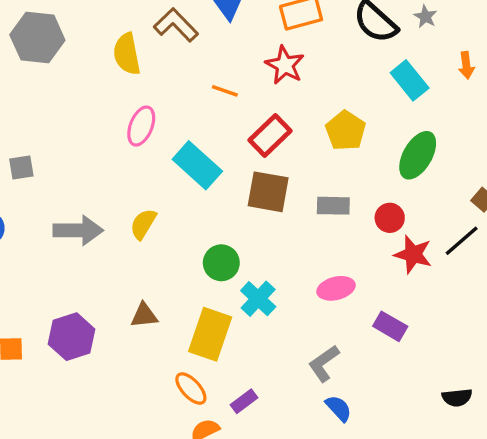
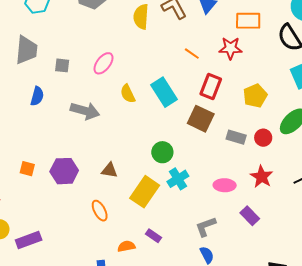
red star: (285, 65) -> (230, 48), turned 30
pink ellipse: (141, 126) -> (103, 63), moved
red rectangle: (270, 135) -> (211, 86), turned -40
red circle: (390, 218) -> (263, 138), moved
yellow semicircle: (143, 224) -> (128, 94), moved, turned -72
red star: (413, 254) -> (262, 177), moved
orange ellipse: (191, 389) -> (100, 211), moved
purple rectangle: (244, 401) -> (153, 236), turned 56

